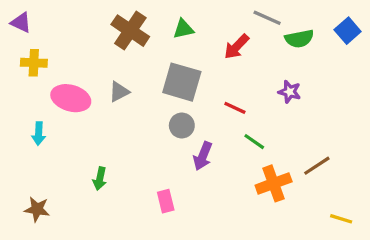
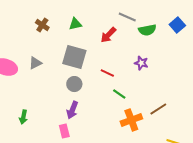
brown cross: (130, 31) -> (42, 25), size x0.6
purple arrow: (203, 156) -> (72, 110), moved

